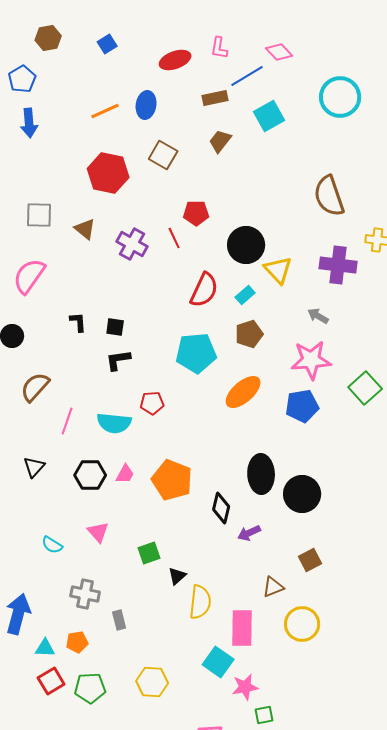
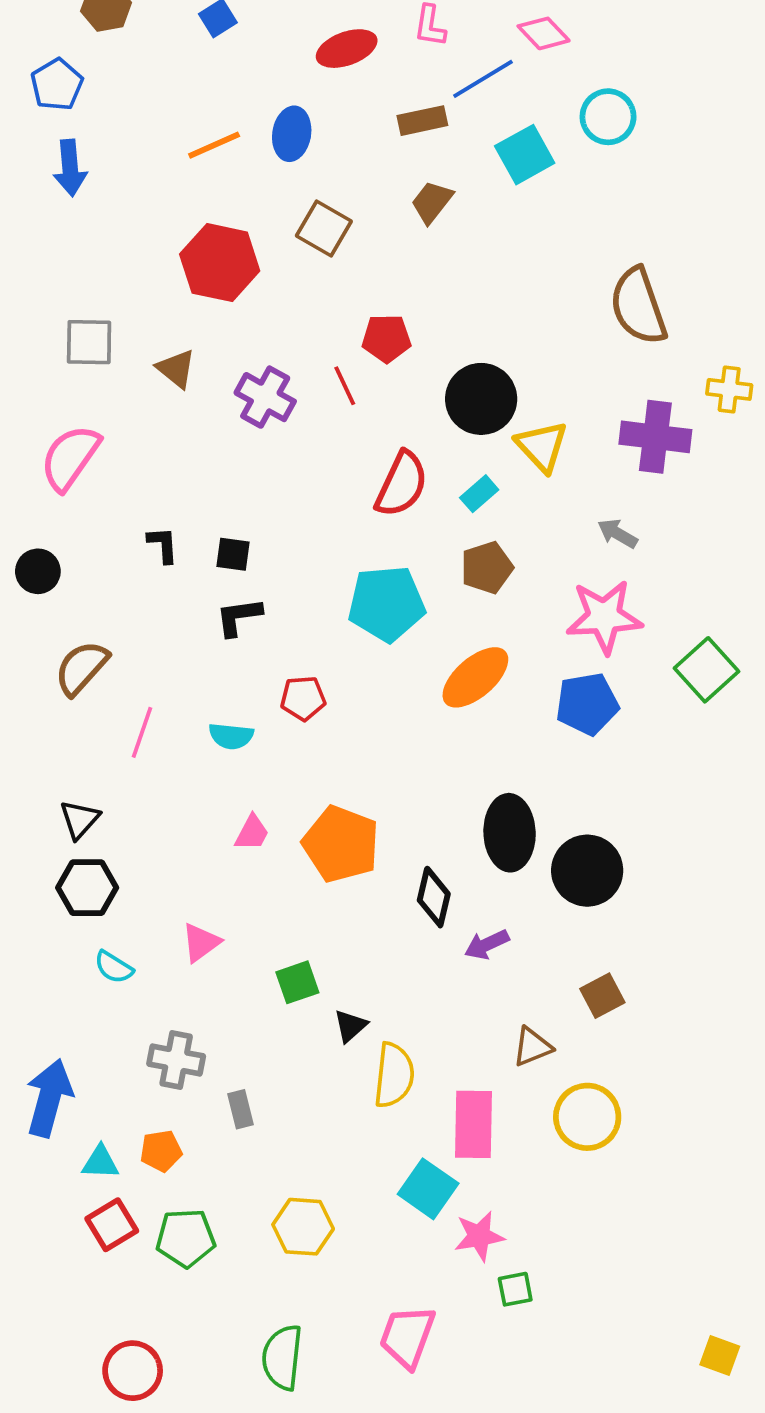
cyan circle: (340, 97) -> (608, 117), moved, size x0.7
cyan semicircle: (114, 423) -> (231, 736), size x0.7
black hexagon: (90, 475) -> (87, 888), moved
pink triangle: (98, 532) -> (201, 943), turned 35

